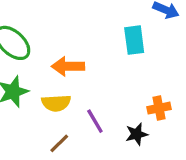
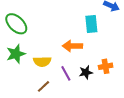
orange arrow: (68, 66) -> (72, 46), moved
black star: (137, 134) -> (86, 72), moved

